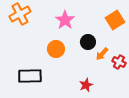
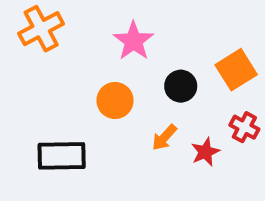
orange square: (115, 20) -> (236, 70), moved
orange arrow: (102, 54) -> (164, 137), moved
red star: (86, 85) -> (205, 152), moved

